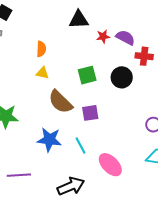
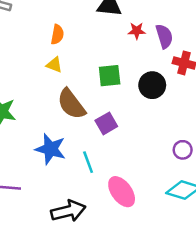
purple semicircle: (125, 38) -> (164, 36), turned 36
purple square: (90, 113) -> (106, 123), turned -30

